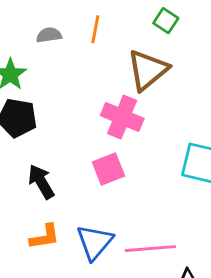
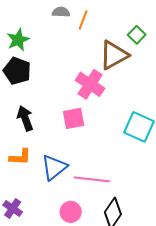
green square: (166, 21) -> (137, 35), moved
gray semicircle: (49, 35) -> (61, 12), moved

